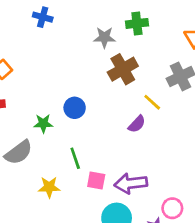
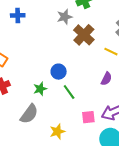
purple semicircle: (137, 124) -> (106, 79), moved
green line: (75, 158) -> (69, 92), moved

